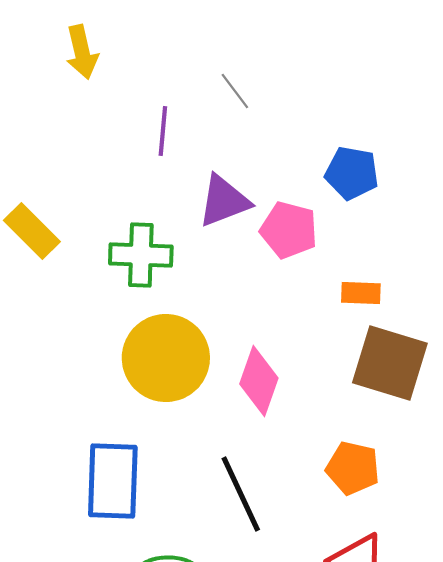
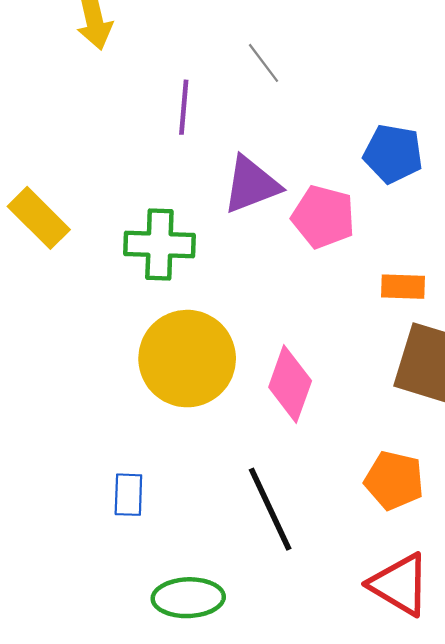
blue rectangle: (113, 481) -> (128, 495), size x0.5

